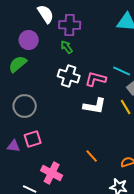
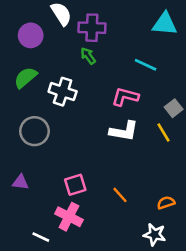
purple circle: (29, 40) -> (31, 35), moved
cyan line: (122, 71) -> (146, 65), moved
white cross: (69, 76) -> (63, 92), moved
pink square: (33, 139) -> (75, 185), moved

